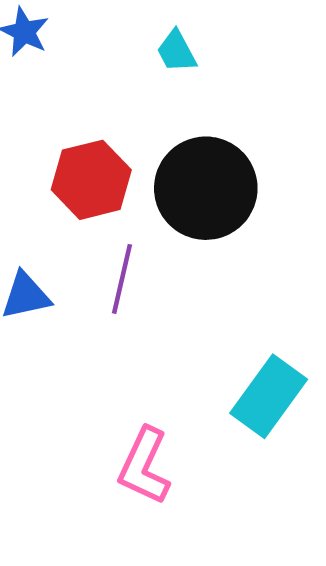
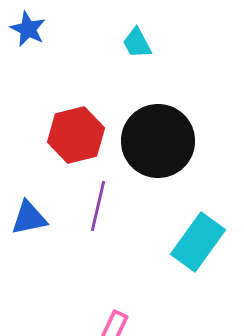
cyan rectangle: (269, 396) -> (198, 242), moved

